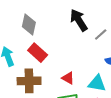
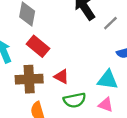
red triangle: (68, 78) -> (61, 76), moved

